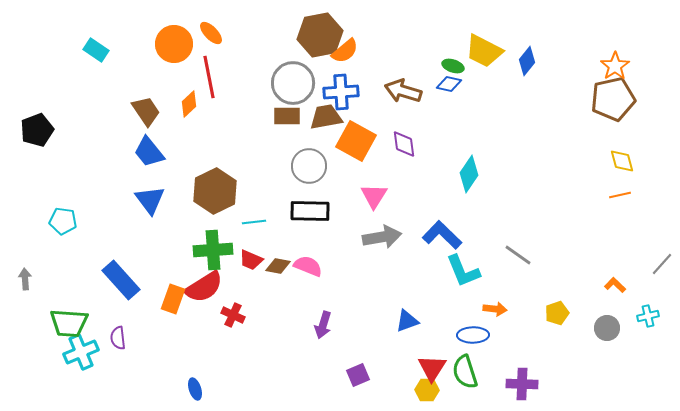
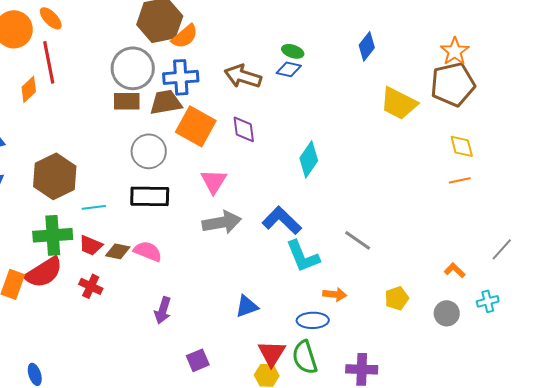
yellow trapezoid: (484, 51) -> (399, 103), moved
red cross: (233, 315) -> (91, 286), moved

